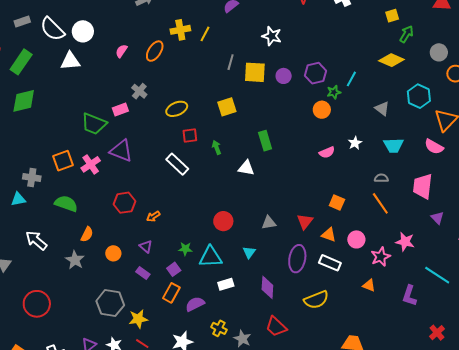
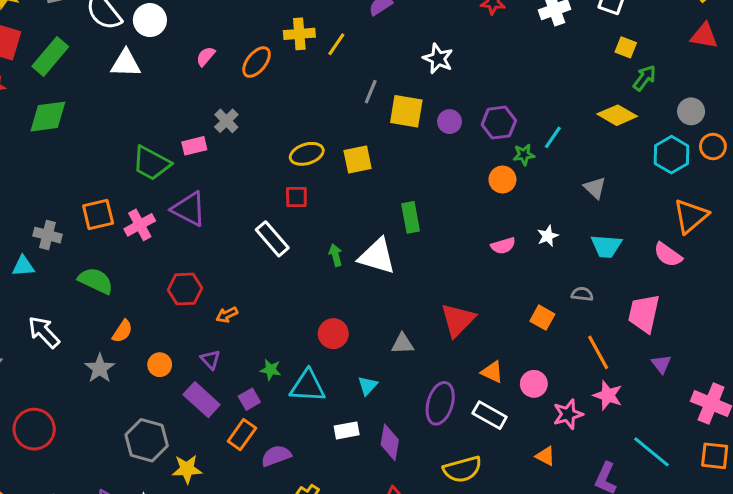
yellow square: (392, 16) -> (626, 47), turned 32
cyan hexagon: (419, 96) -> (671, 155), moved
yellow ellipse: (177, 109) -> (307, 154), moved
green arrow: (217, 147) -> (335, 255), moved
white triangle: (246, 168) -> (377, 256), size x1.5
orange square: (337, 203) -> (542, 318), moved
orange line: (380, 203) -> (598, 352), moved
red triangle: (305, 221) -> (458, 320), moved, size x1.4
purple rectangle: (143, 273) -> (202, 400), size x1.6
white rectangle: (226, 284) -> (347, 430), moved

